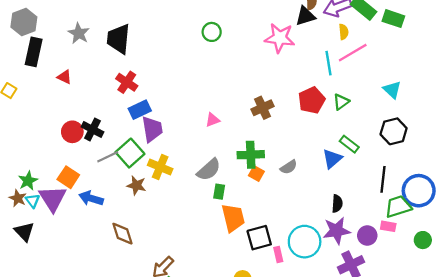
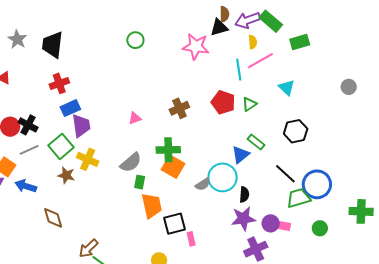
green rectangle: (393, 19) -> (300, 42), moved, turned -36
red cross: (127, 82) -> (59, 83), turned 36
cyan triangle: (392, 90) -> (287, 88), moved
red pentagon: (312, 100) -> (223, 102), turned -30
gray line: (108, 157) -> (29, 150), moved
gray semicircle: (289, 167) -> (203, 184), moved
orange square: (256, 174) -> (173, 167), size x1.6
black line: (383, 179) -> (285, 174), turned -55
pink rectangle: (388, 226) -> (284, 226), moved
cyan circle: (305, 242) -> (223, 177), moved

